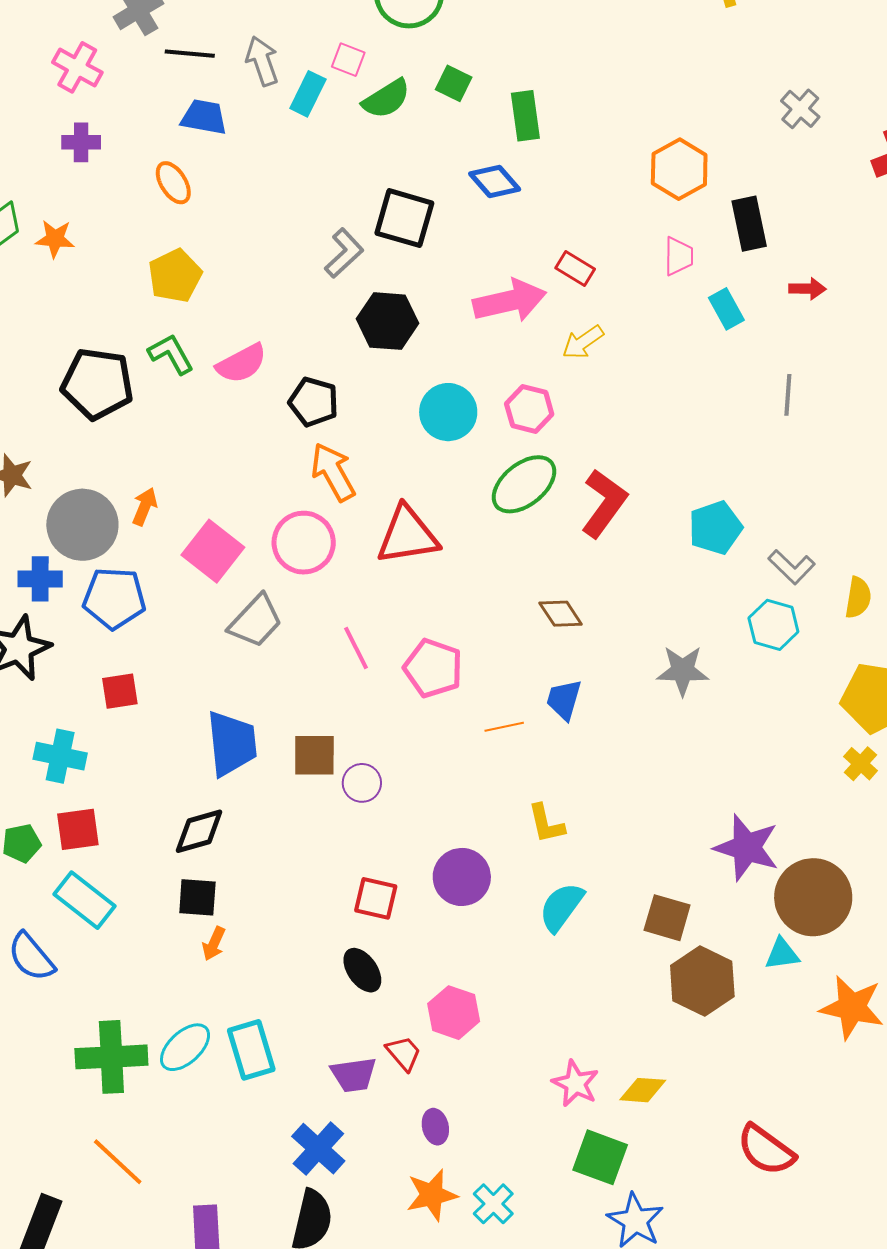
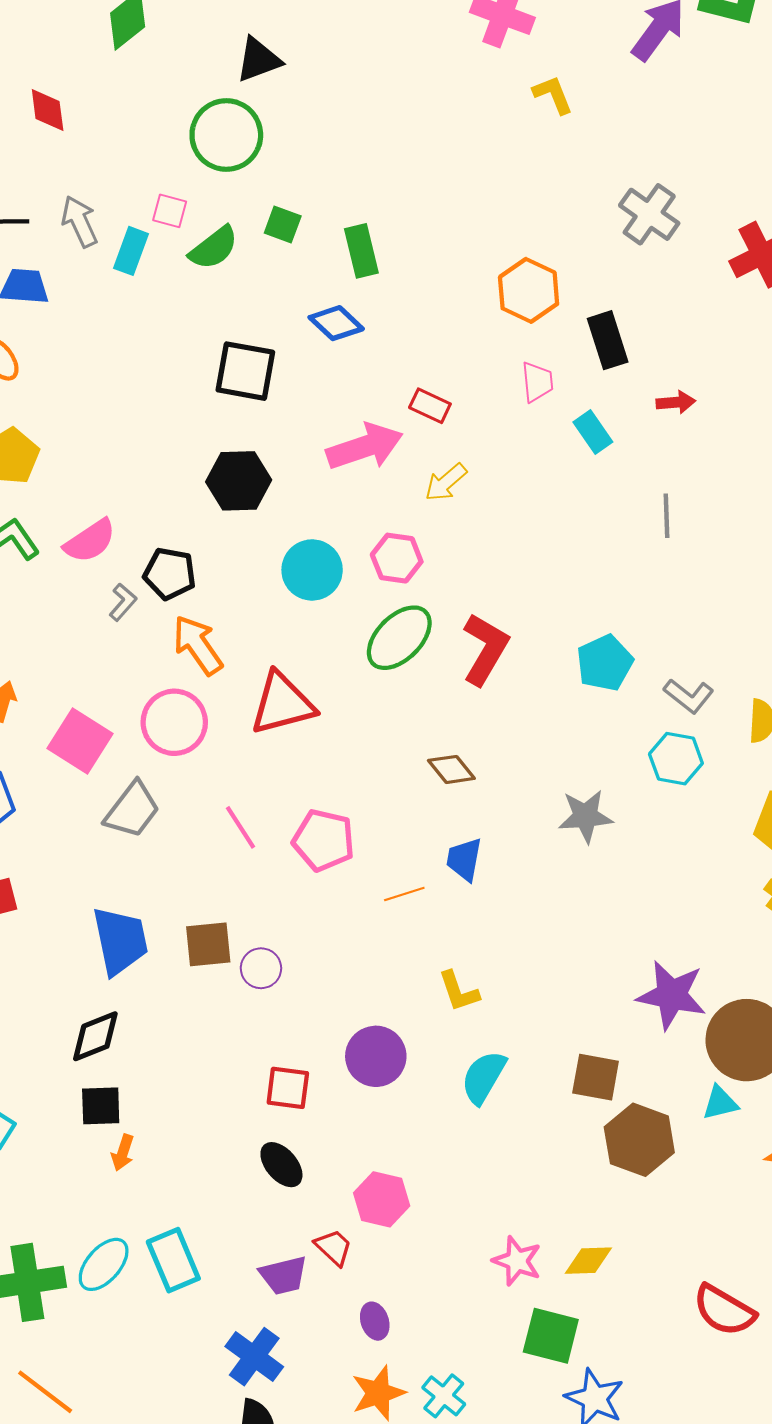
gray cross: (800, 109) -> (649, 214), size x1.4
gray L-shape: (344, 253) -> (123, 602), moved, size x0.7

